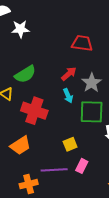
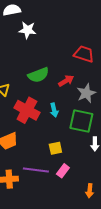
green semicircle: (25, 74) -> (38, 75), moved
cyan arrow: (68, 96) -> (54, 110), moved

